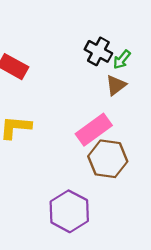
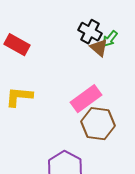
brown triangle: (116, 85) -> (99, 48), moved, turned -42

